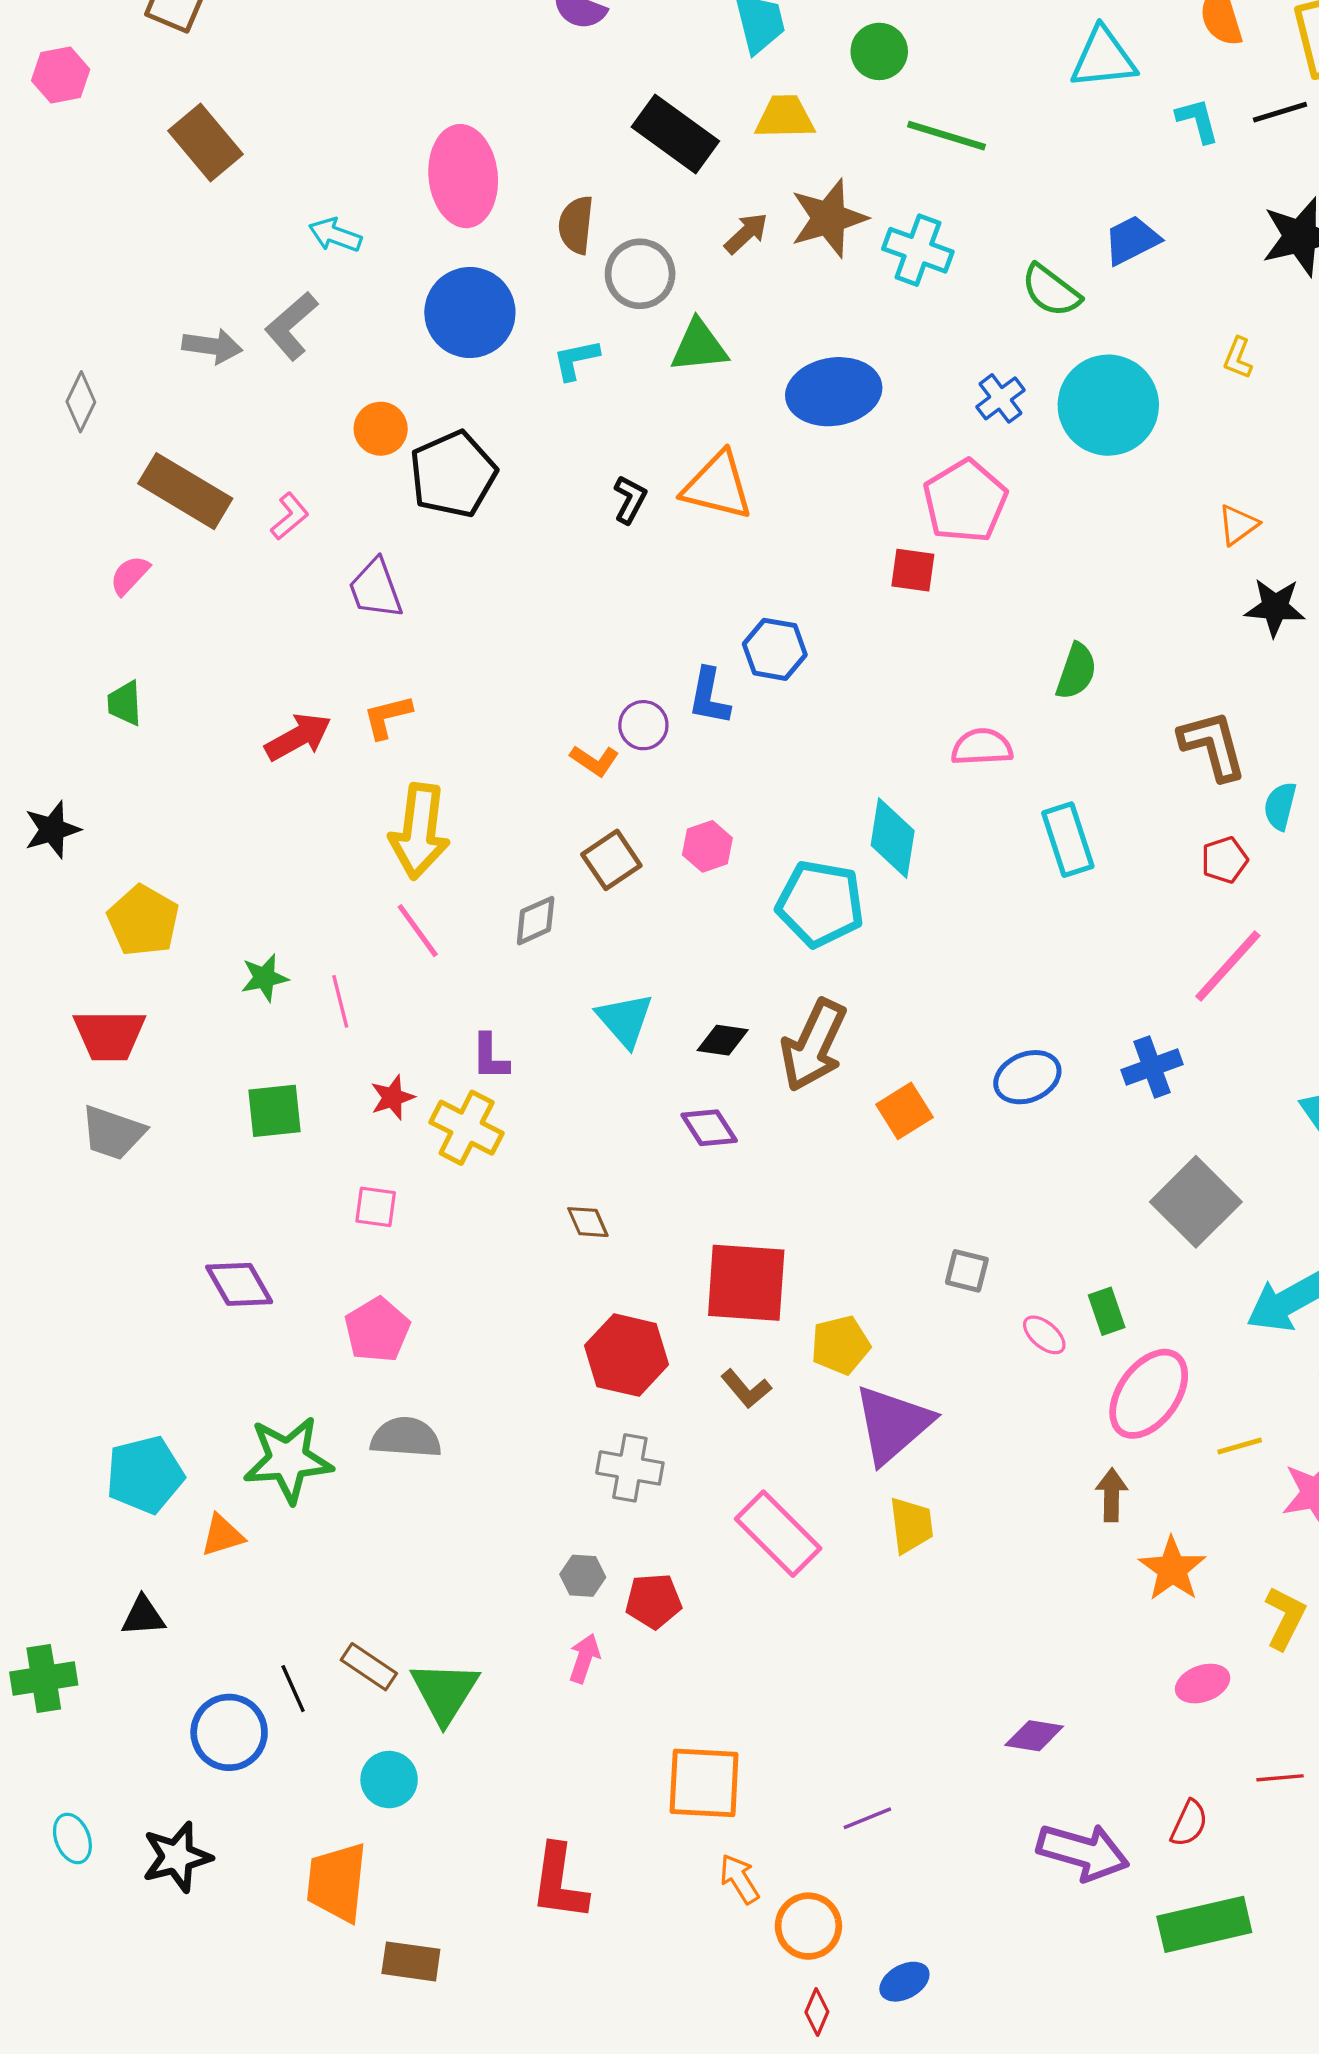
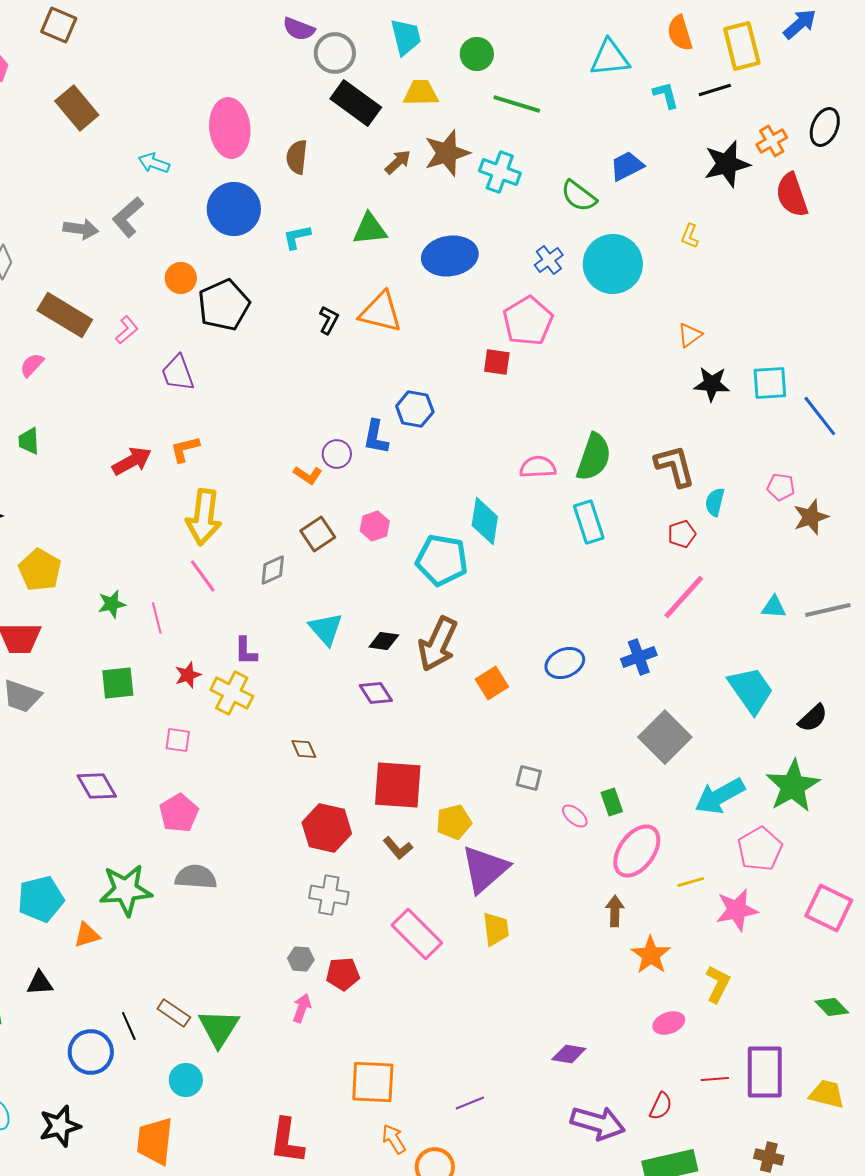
gray circle: (640, 274) -> (335, 53), moved
green semicircle: (1076, 671) -> (594, 457), moved, size x1.4

